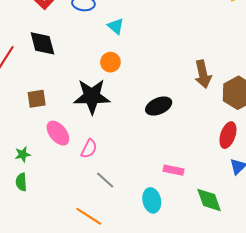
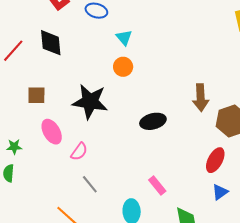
orange circle: (110, 62) -> (123, 67), moved
pink rectangle: (174, 170) -> (157, 185), turned 30

